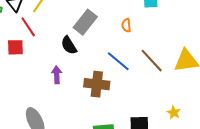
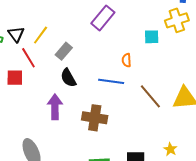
gray rectangle: (85, 22) -> (64, 51), moved, size x0.7
blue line: (118, 61) -> (111, 81), moved, turned -35
purple arrow: (57, 75) -> (55, 107), size x1.4

